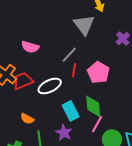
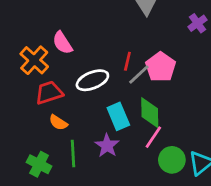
pink semicircle: (30, 47) -> (62, 43), moved, turned 36
gray line: (69, 55) -> (139, 75), moved
red trapezoid: (23, 81) -> (49, 93), moved

